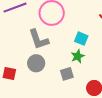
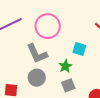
green star: (78, 56) -> (65, 66), moved

